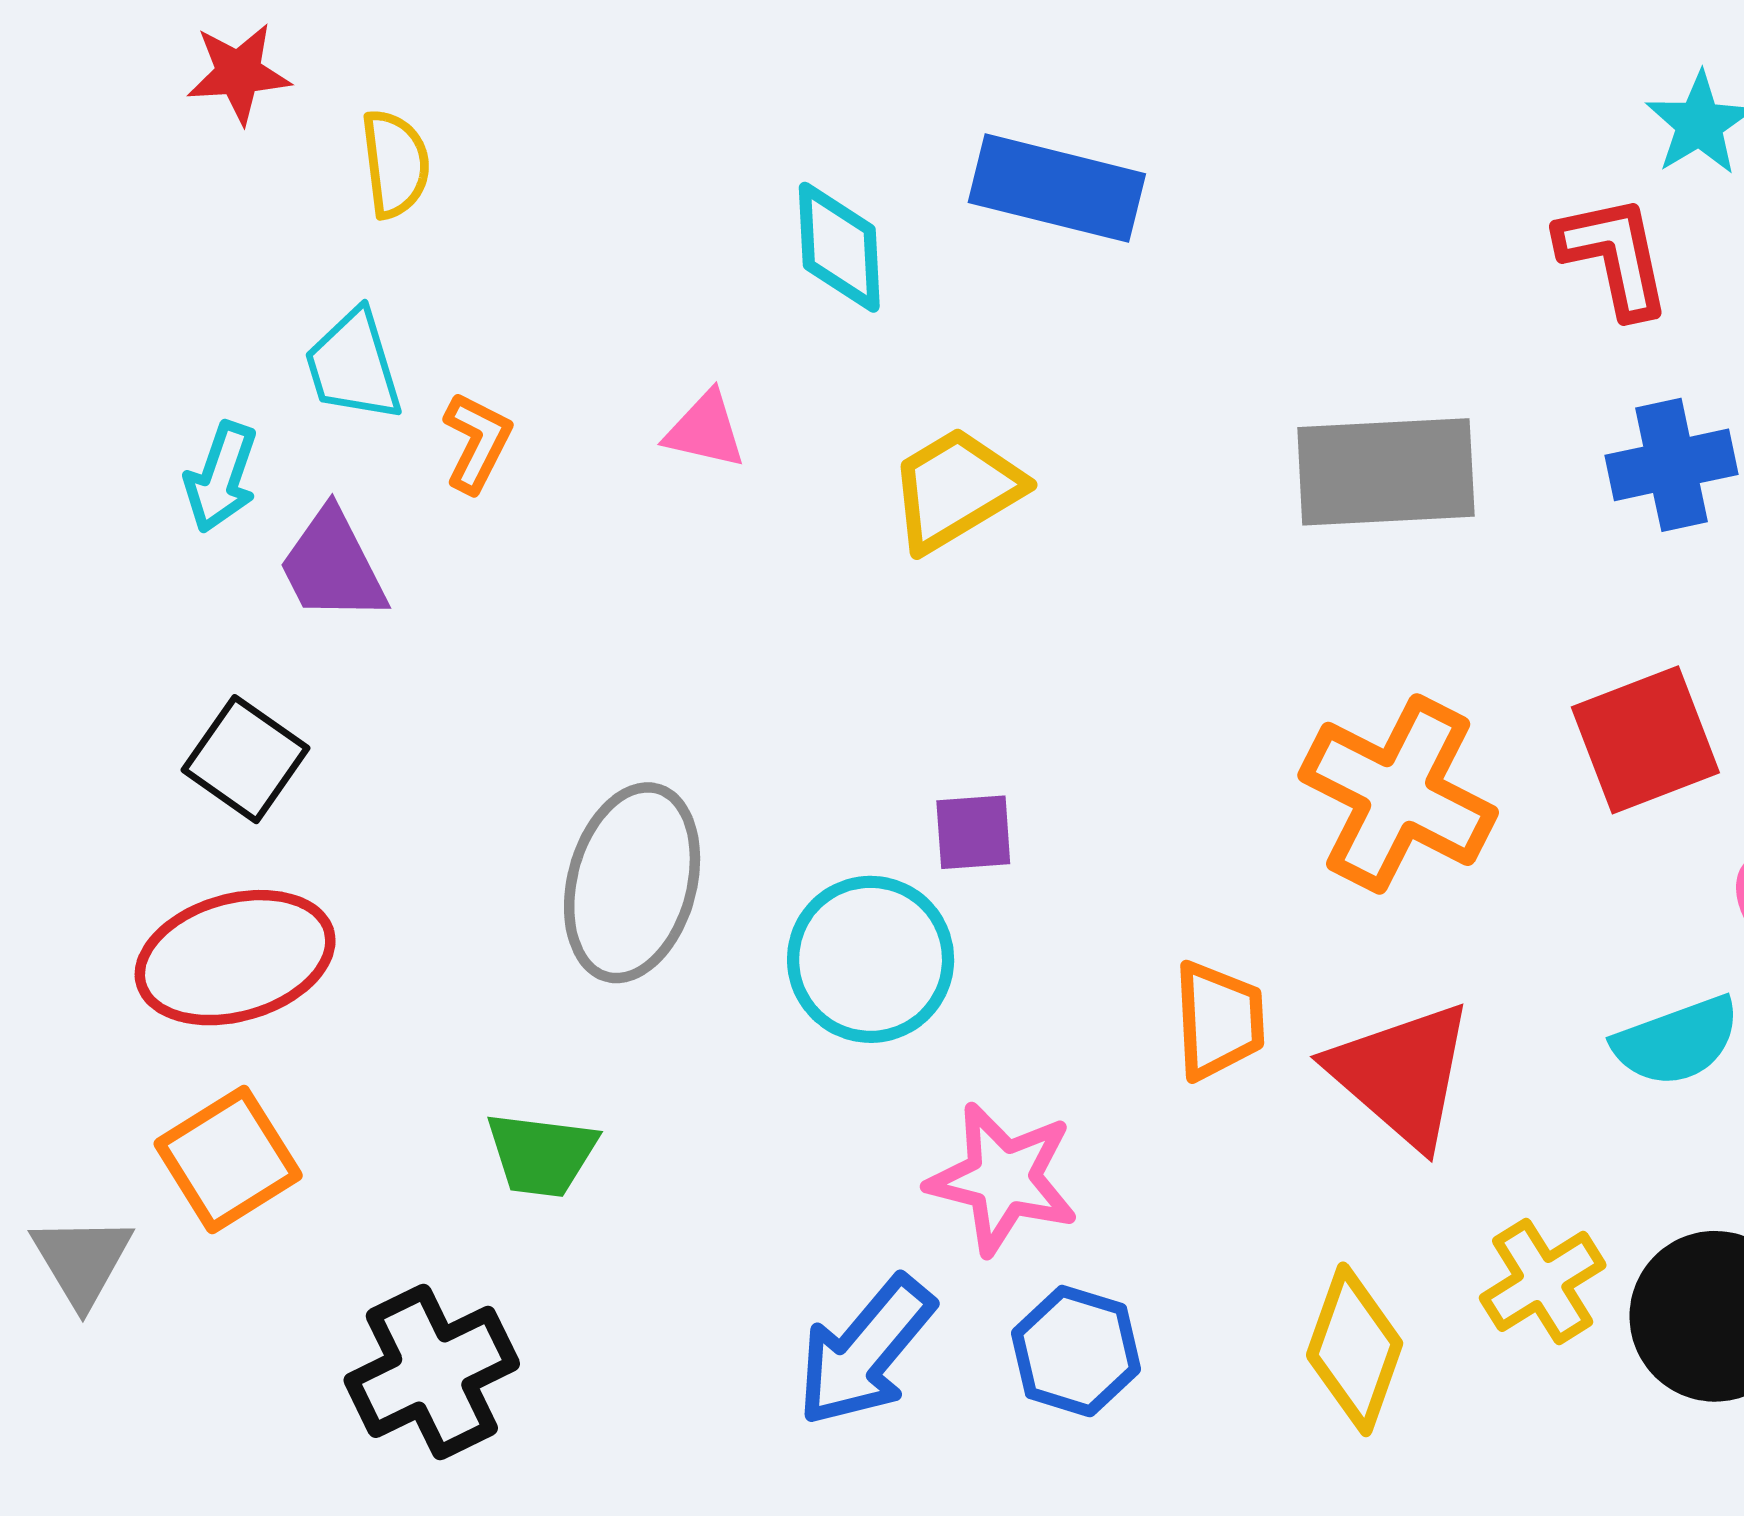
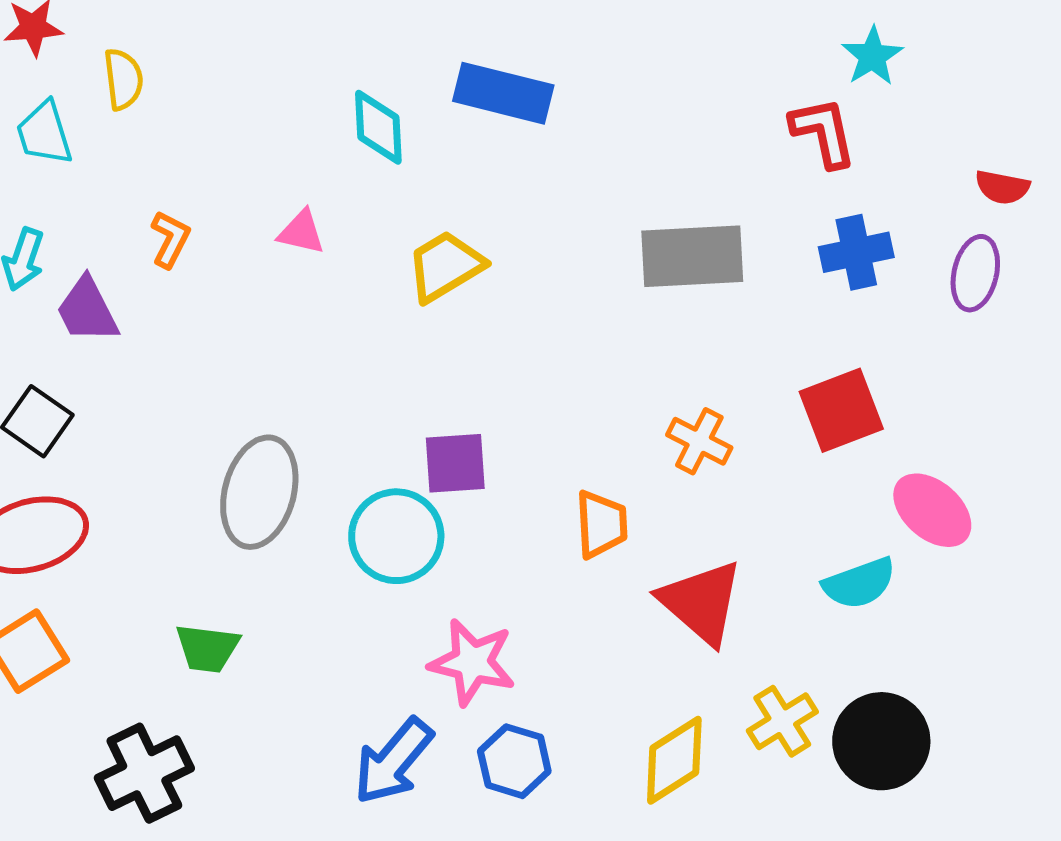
cyan trapezoid: (353, 366) -> (44, 133), moved
orange cross: (1398, 794) -> (699, 441), size x0.6
purple square: (973, 832) -> (455, 463), size x1.4
orange trapezoid: (1219, 1020) -> (601, 524), moved
yellow diamond: (1355, 1349) -> (674, 760), turned 38

